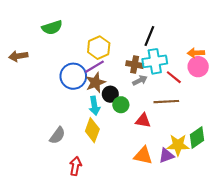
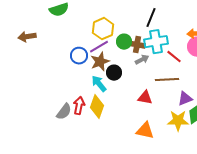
blue circle: (73, 76) -> (79, 56), size x0.7
green circle: (121, 105) -> (124, 42), moved
cyan arrow: (94, 106) -> (99, 84), turned 150
purple triangle: (166, 156) -> (185, 99), moved
red arrow: (75, 166) -> (79, 106), moved

